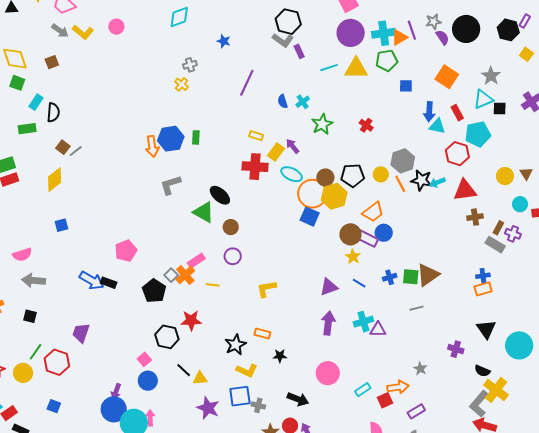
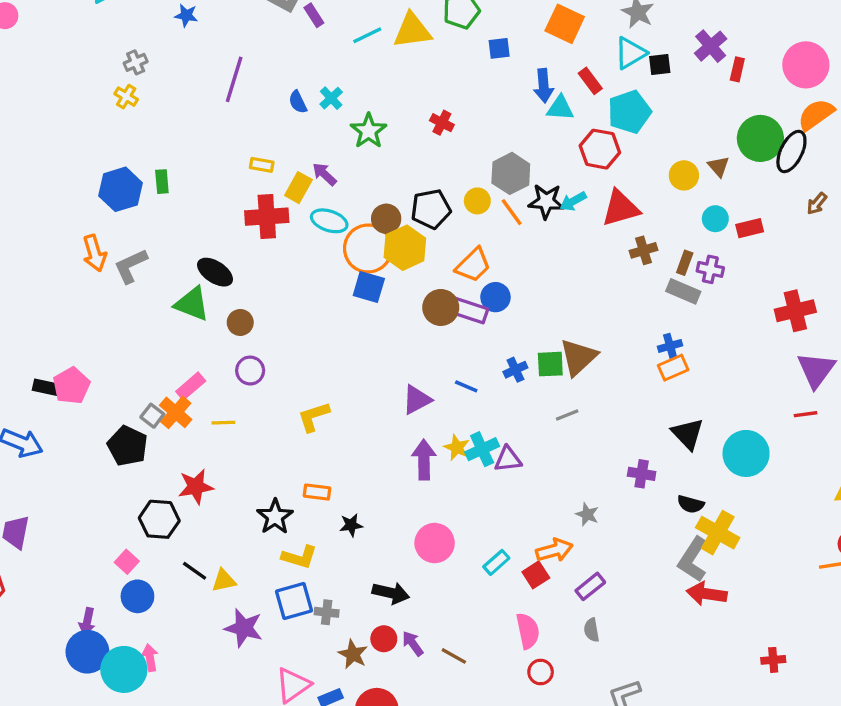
orange arrow: (152, 146) -> (95, 253), moved
yellow star: (353, 257) -> (457, 447), moved
black rectangle: (109, 283) -> (46, 387), moved

